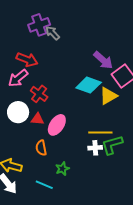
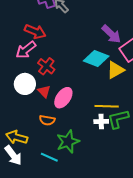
red triangle: (37, 119) -> (44, 91), turned 40
orange semicircle: (41, 148) -> (47, 120), turned -70
green star: (62, 169) -> (68, 142), size x1.6

